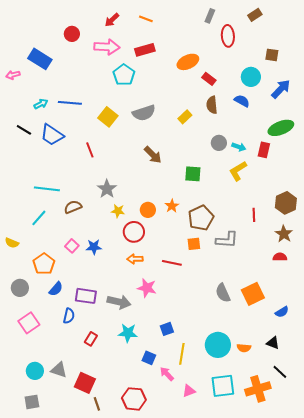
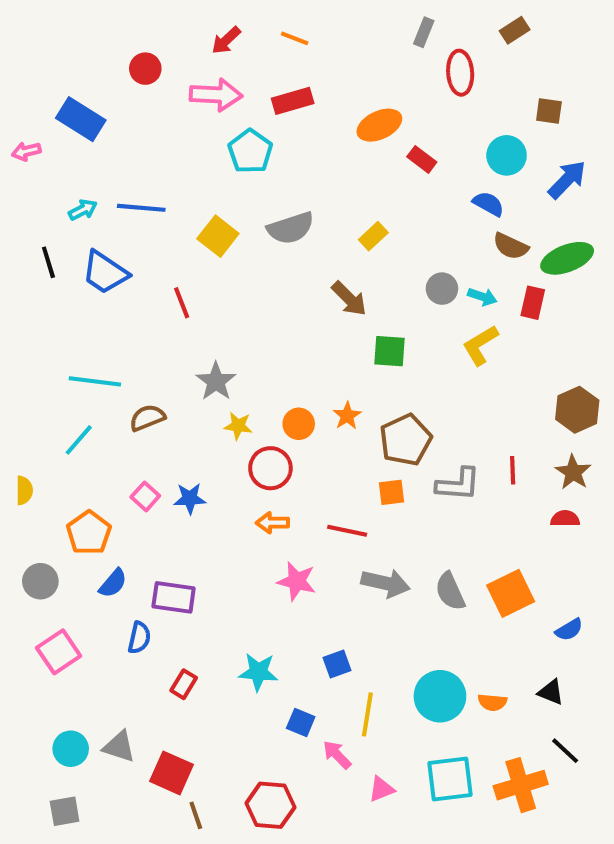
brown semicircle: (212, 105) -> (511, 246), moved, turned -60
black line: (24, 130) -> (48, 262), turned 42
brown arrow: (153, 155) -> (349, 299), moved
red line: (254, 215) -> (513, 470), moved
yellow semicircle: (12, 243) -> (24, 490), turned -112
gray arrow: (119, 302) -> (385, 583), moved

